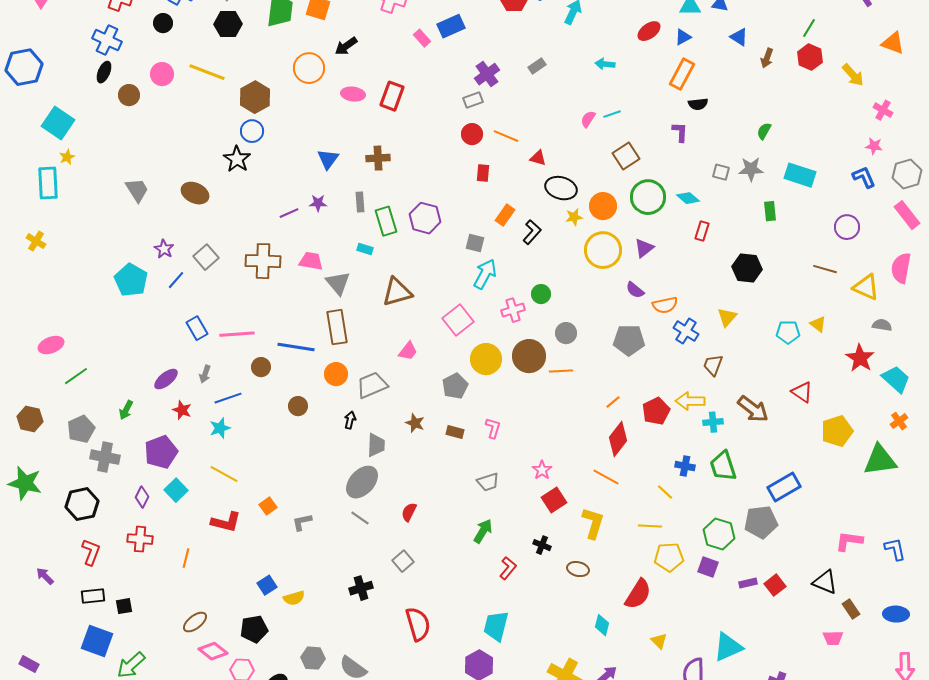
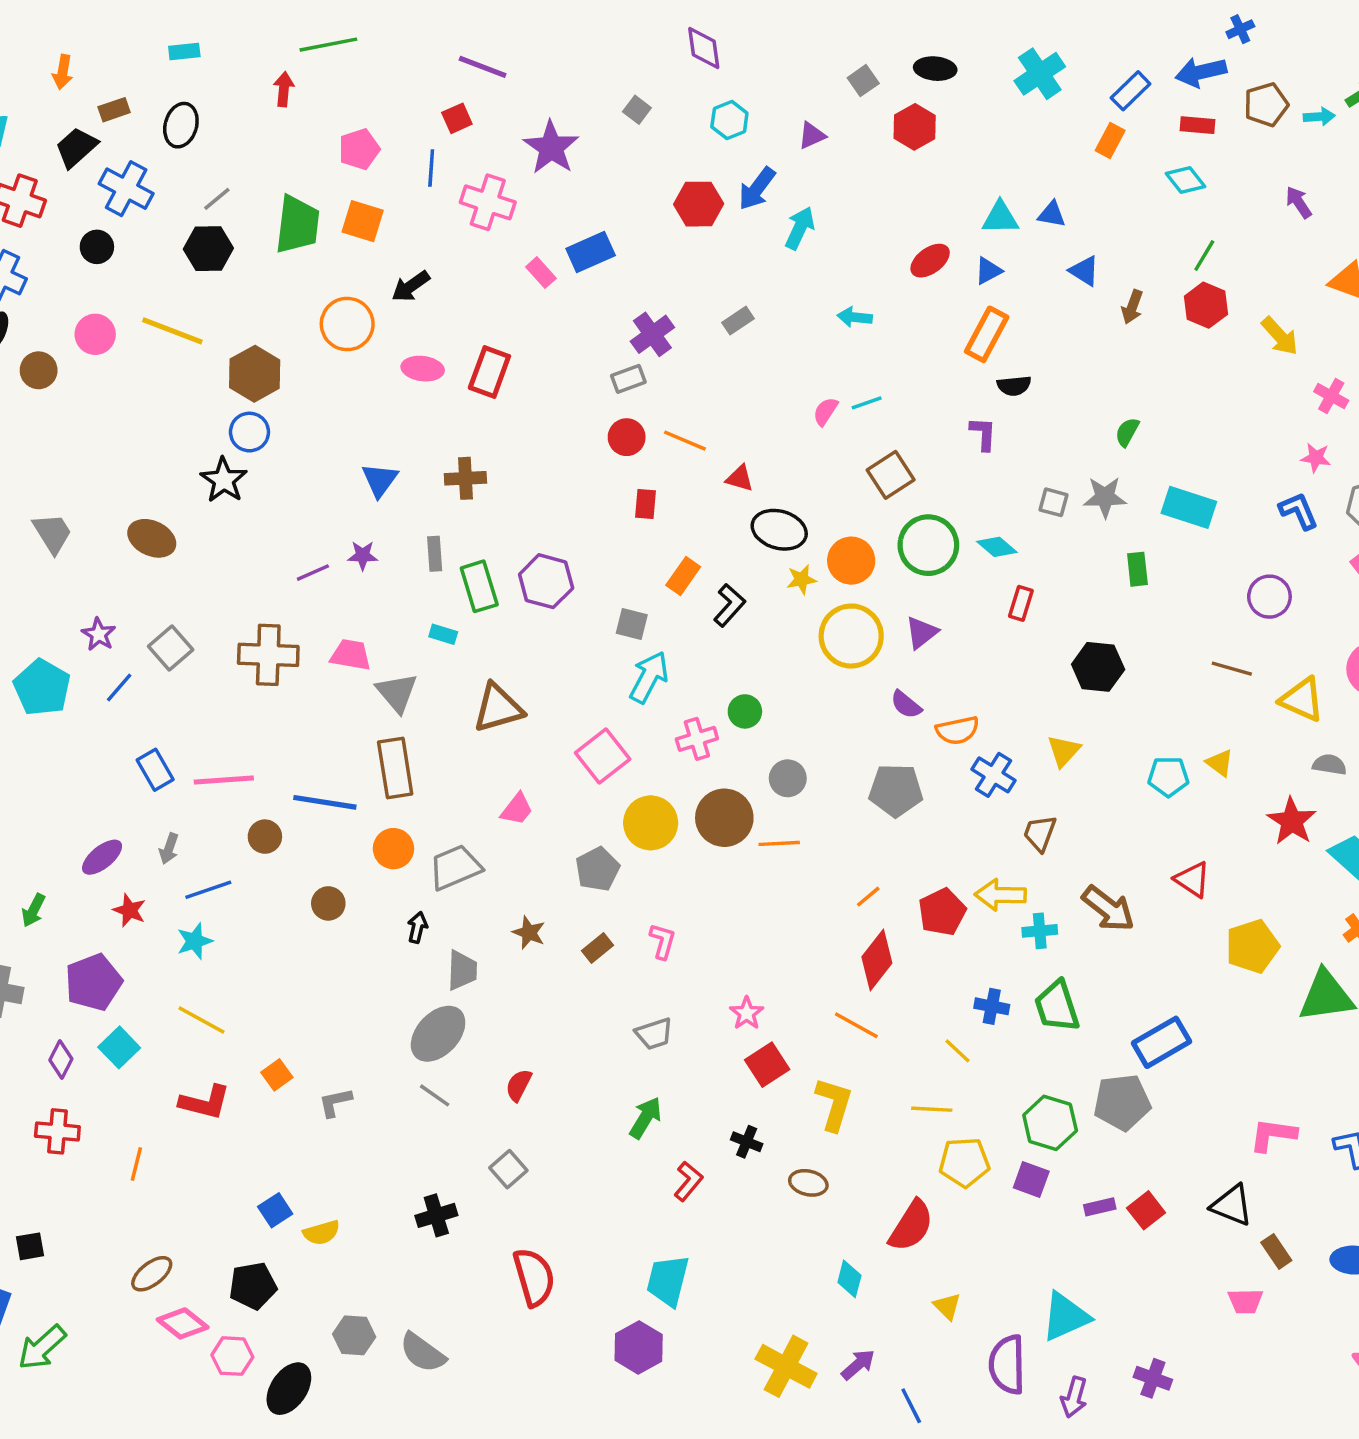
brown rectangle: (455, 432) -> (597, 948), turned -54

